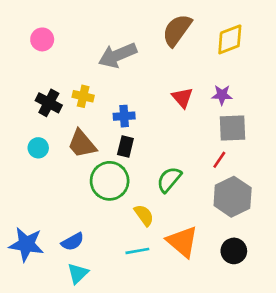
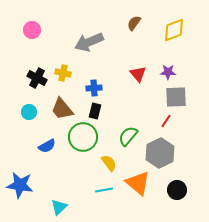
brown semicircle: (177, 30) -> (134, 23), size x0.6
gray hexagon: (233, 197) -> (160, 153), moved
blue semicircle: (73, 242) -> (47, 146), moved

